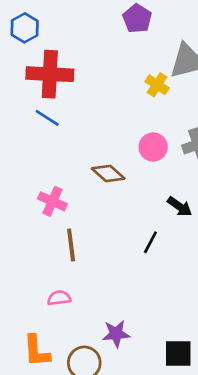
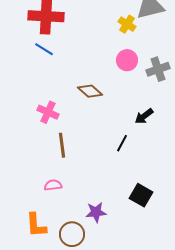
pink circle: (153, 147) -> (127, 60), moved
black arrow: (180, 207) -> (144, 116), turned 108
black square: (178, 354) -> (141, 195), moved, turned 30

